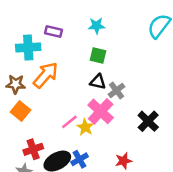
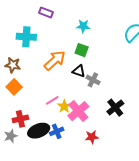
purple rectangle: (54, 32) -> (46, 13), moved
orange arrow: (46, 75) -> (55, 60), moved
gray cross: (117, 91) -> (93, 80), turned -32
pink cross: (101, 111) -> (78, 111), moved

